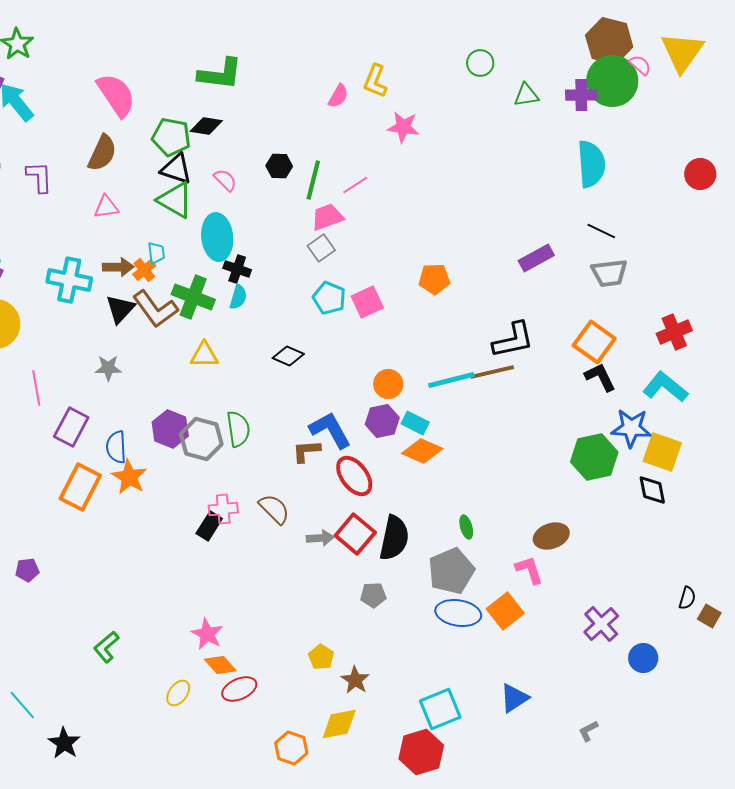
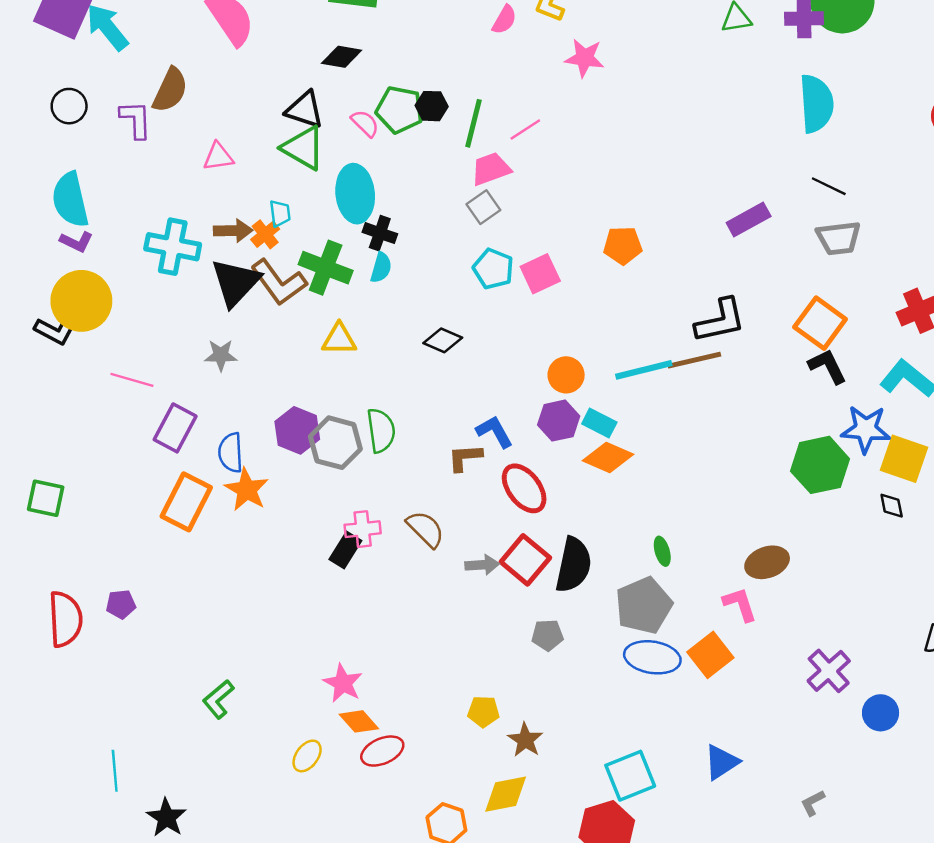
green pentagon: (171, 137) -> (400, 110), moved
brown semicircle: (102, 153) -> (170, 90), moved
black triangle: (120, 309) -> (236, 282), size x1.4
pink line: (36, 388) -> (132, 380), turned -64
blue L-shape: (330, 430) -> (495, 432), size x0.7
black diamond: (652, 490) -> (892, 506), size x0.7
yellow pentagon: (321, 657) -> (483, 712), turned -30
cyan line: (22, 705) -> (115, 771), turned 36

